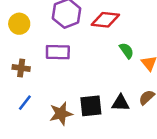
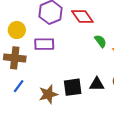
red diamond: (105, 20) -> (82, 17), turned 50
yellow circle: (19, 24) -> (17, 30), moved
brown cross: (21, 68) -> (15, 58), size x1.5

